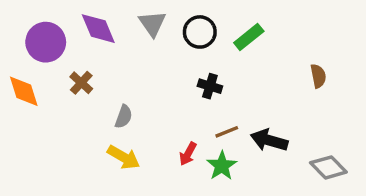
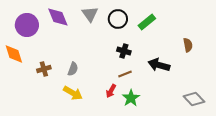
brown cross: (81, 83) -> (44, 69), moved, turned 32
brown line: (227, 132) -> (125, 74), moved
black arrow: (269, 140) -> (159, 65), moved

